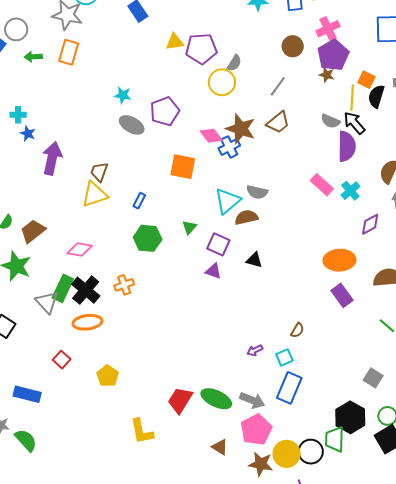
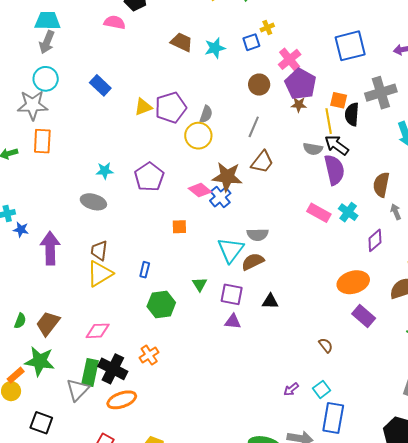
gray ellipse: (132, 125) -> (93, 202), moved
orange square: (183, 167) -> (179, 227), size x0.6
gray triangle: (47, 302) -> (78, 390), turned 40
brown semicircle: (297, 330) -> (326, 345), moved, turned -56

